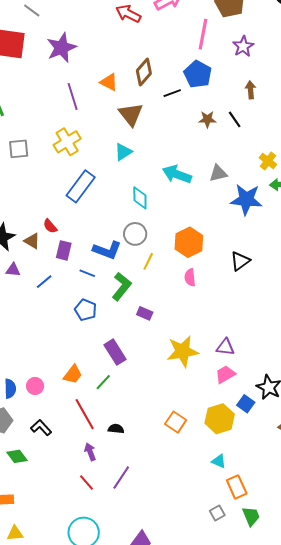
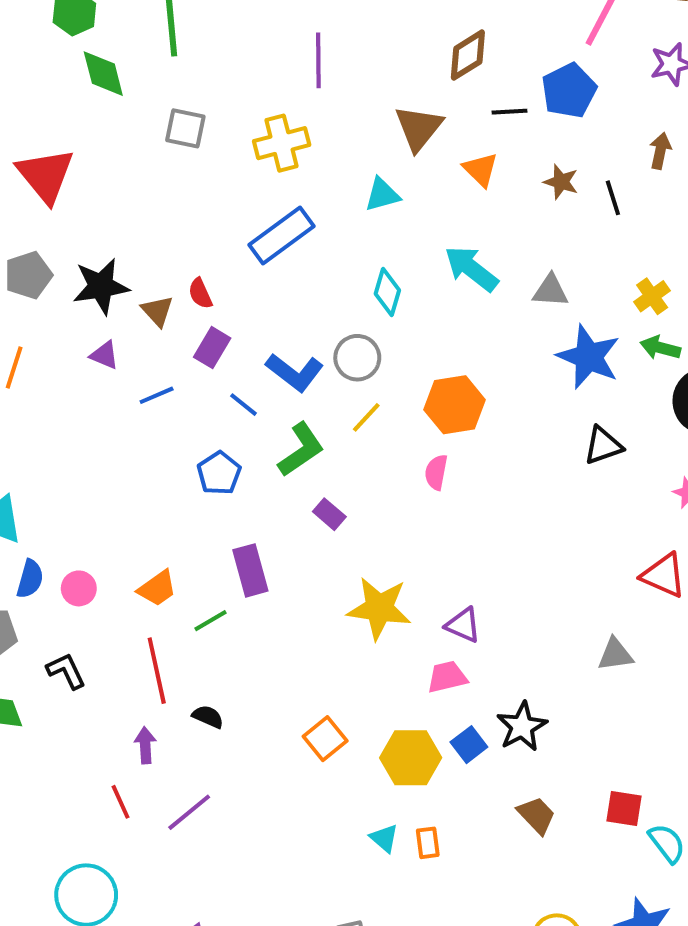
orange triangle: (109, 82) -> (481, 170), moved
black triangle: (240, 261) -> (603, 446), moved
orange rectangle: (237, 487) -> (428, 843), moved, size x0.7

